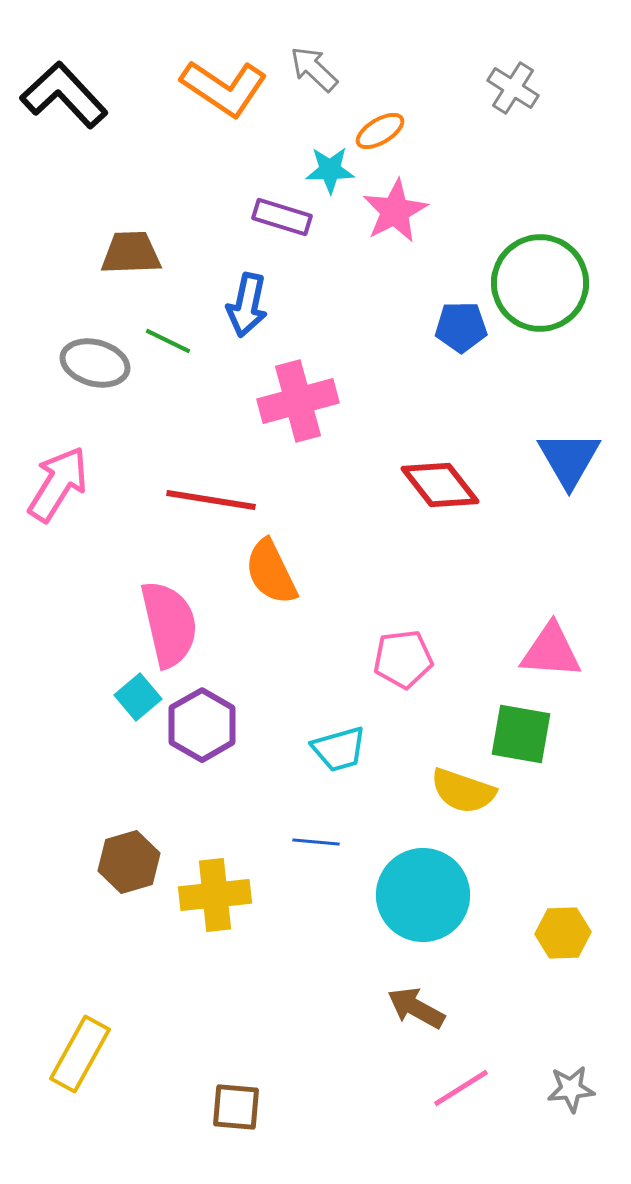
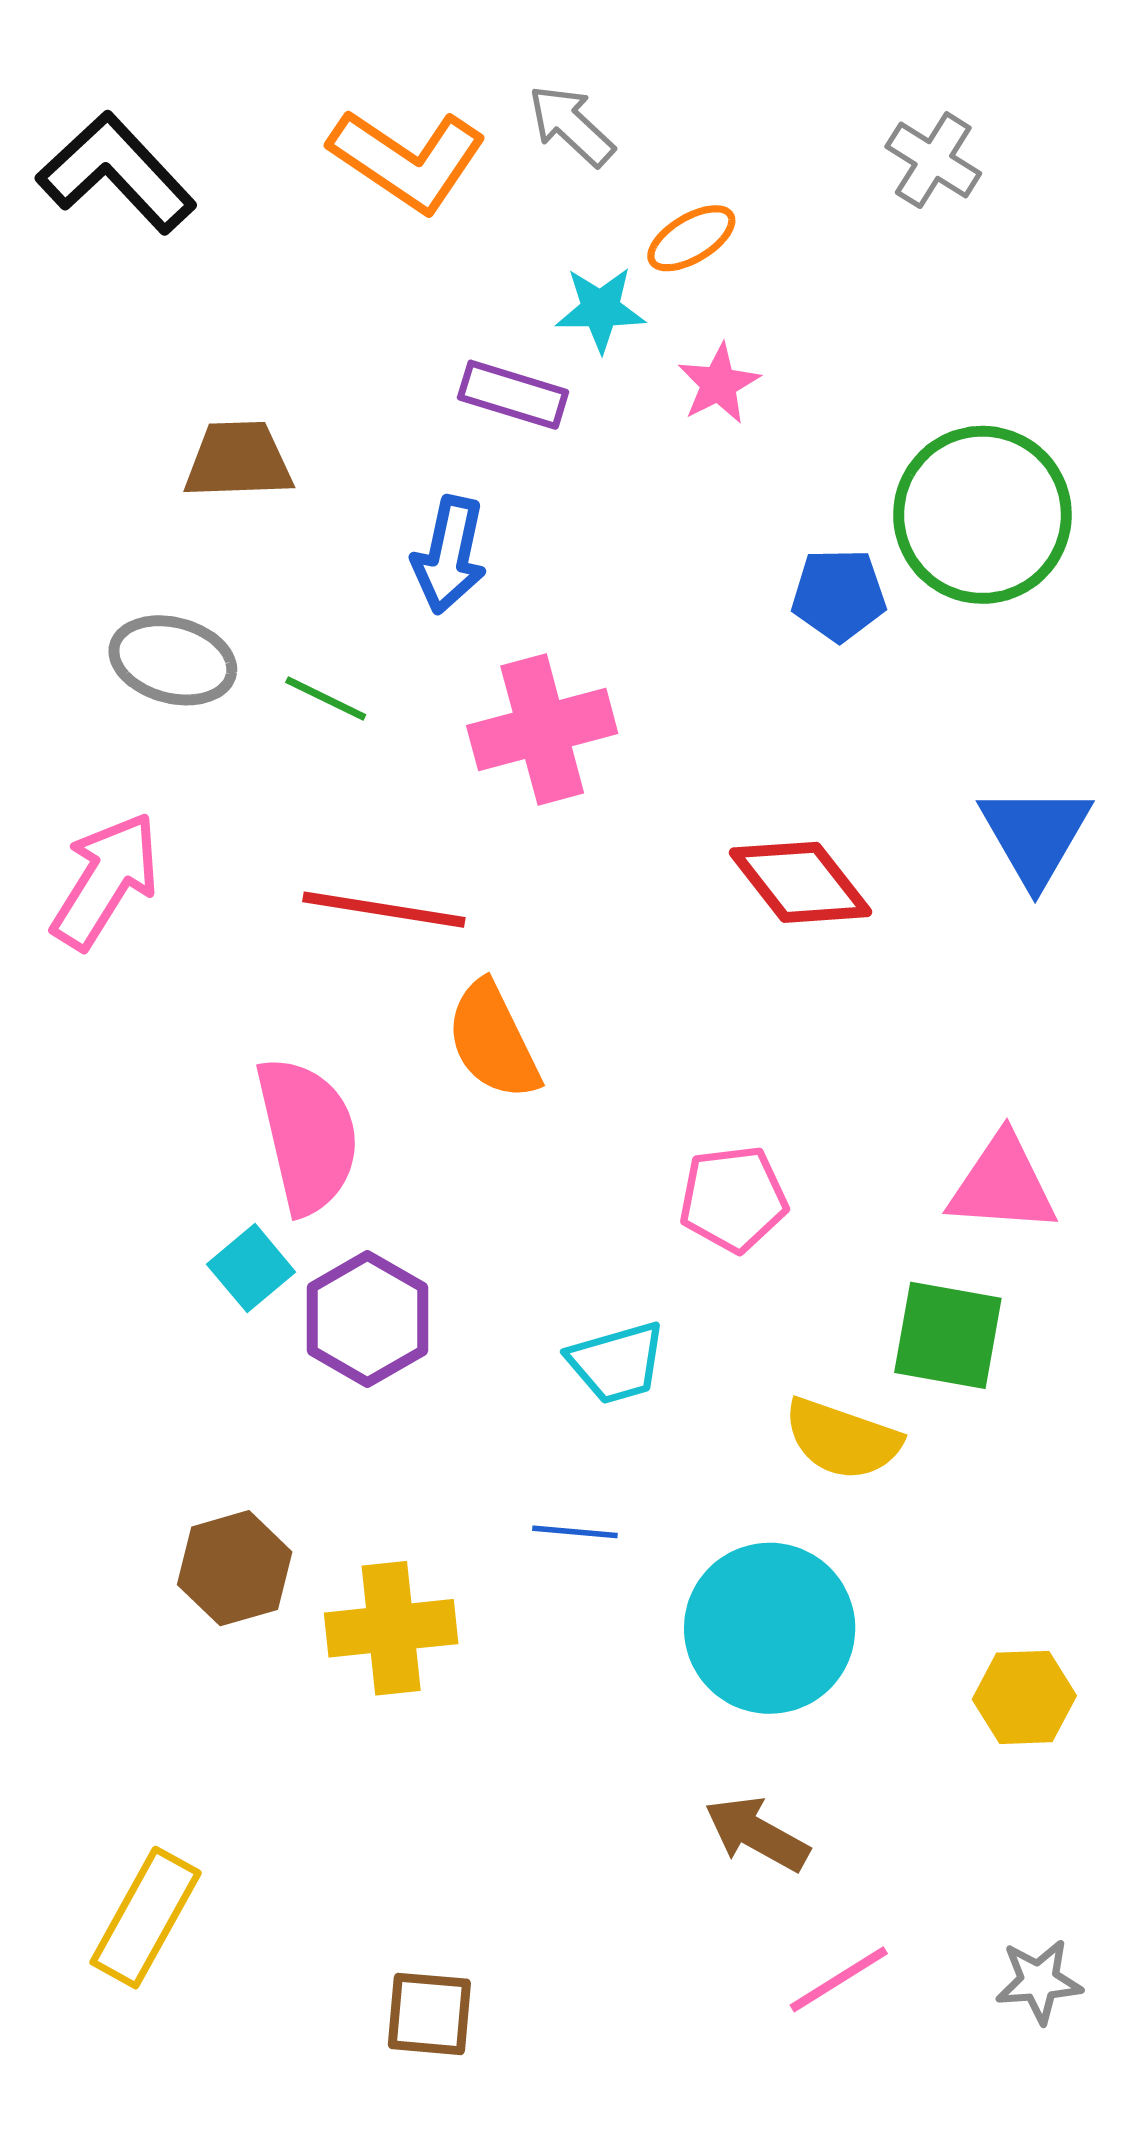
pink star: (395, 211) -> (719, 384), size x0.7
green line: (168, 341) -> (326, 699), moved

